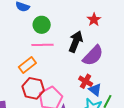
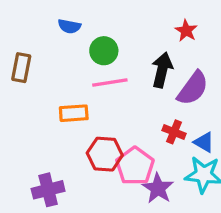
orange rectangle: (27, 65) -> (74, 113), moved, turned 42
red cross: (86, 81) -> (174, 132), moved

